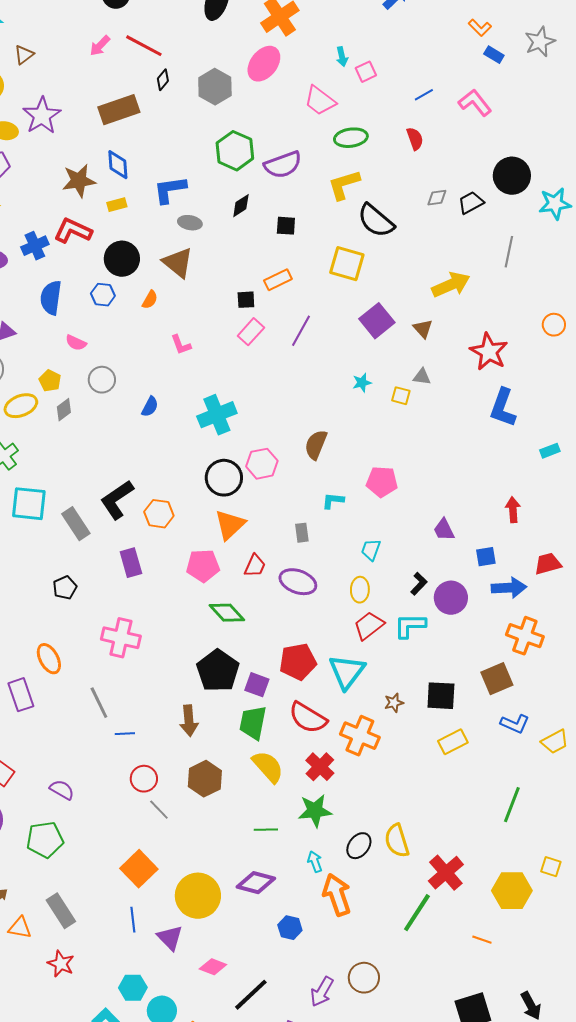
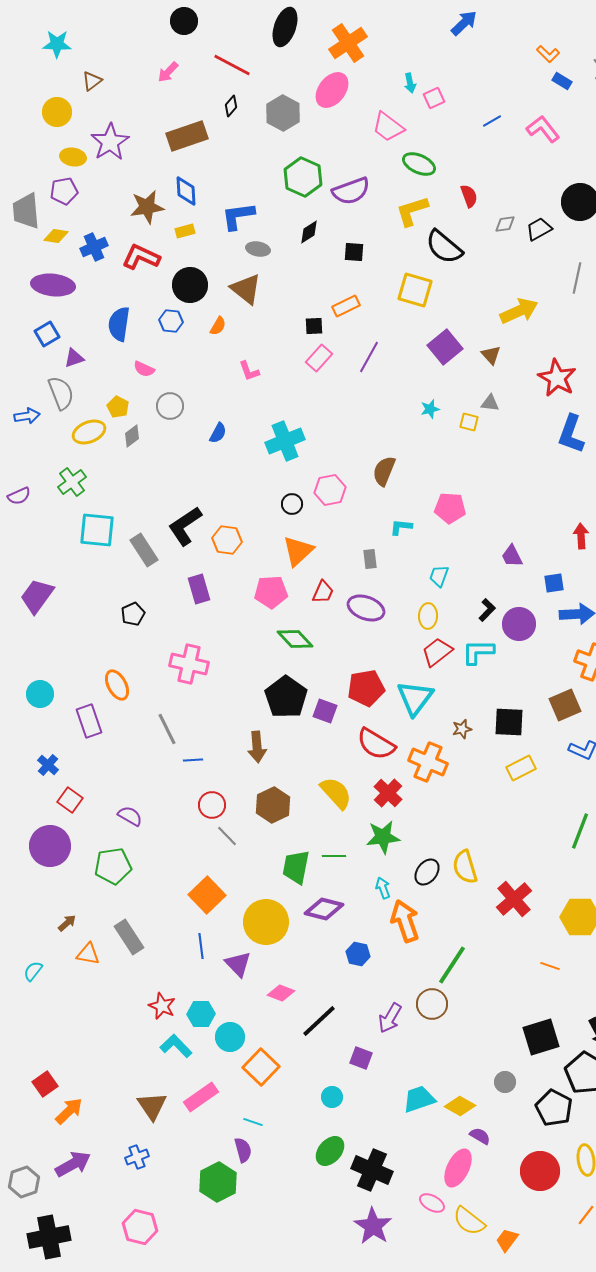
red line: (144, 46) -> (232, 65), moved
green ellipse: (351, 138) -> (419, 164), turned 32
red semicircle: (415, 139) -> (469, 196), moved
blue cross: (35, 246) -> (94, 247), moved
black circle: (224, 478) -> (292, 504), size x0.6
green trapezoid: (253, 723) -> (296, 867), moved
green line: (417, 913) -> (452, 965), moved
red star: (61, 964) -> (162, 1006), moved

